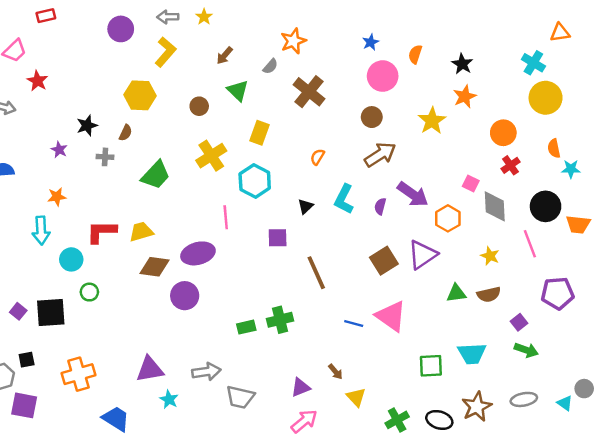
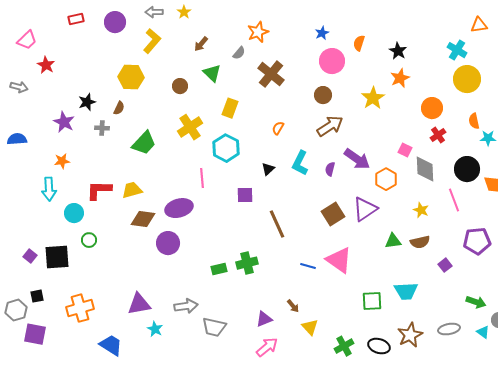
red rectangle: (46, 16) -> (76, 19), moved
purple star: (59, 150) -> (64, 122), size x1.5
green arrow: (526, 350) -> (476, 302), moved

